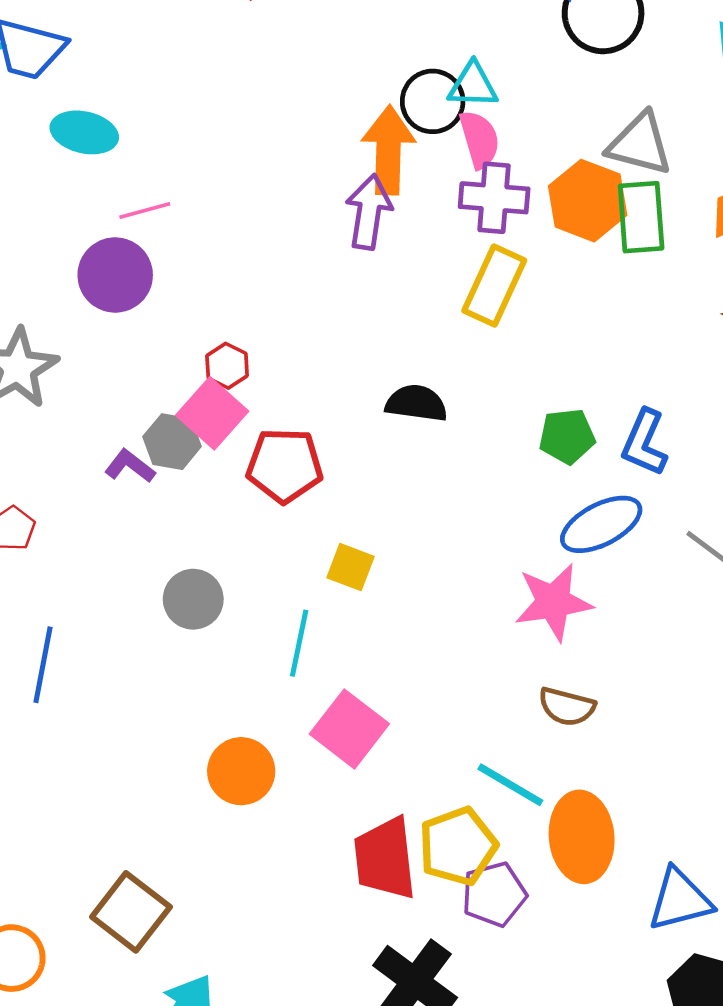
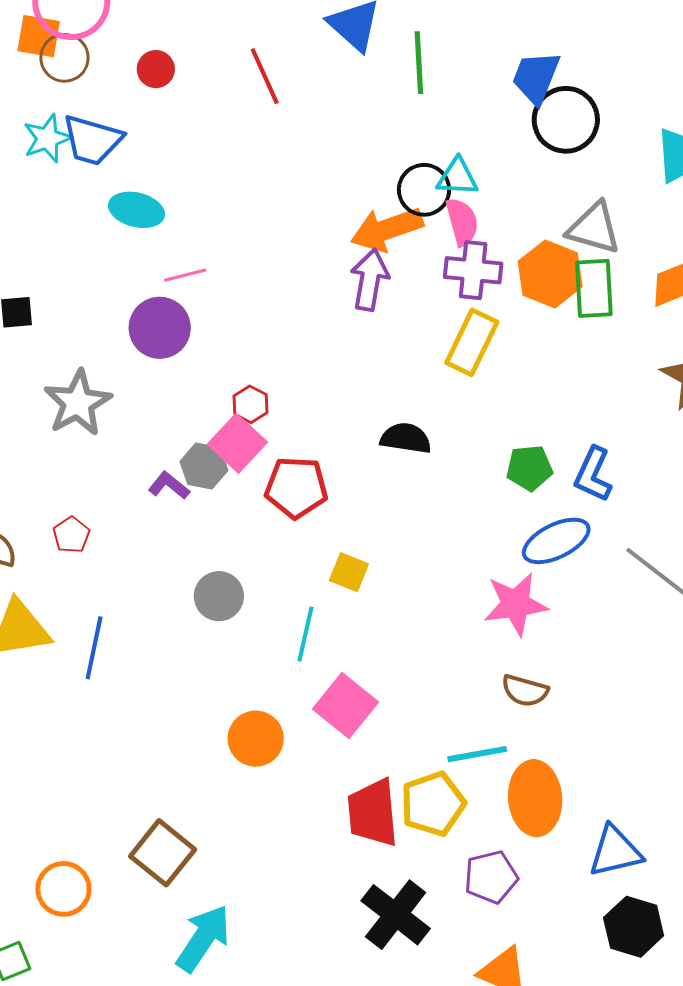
orange arrow: (388, 150) -> (387, 229), turned -112
cyan line: (510, 785) -> (477, 754), turned -42
purple pentagon: (494, 894) -> (491, 877), moved

